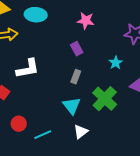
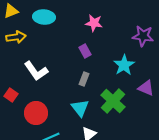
cyan star: (116, 63) -> (124, 65), size x1.5
white L-shape: (28, 69) -> (36, 71), turned 65
red circle: (19, 124) -> (36, 113), moved, size x1.5

